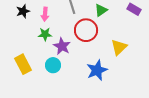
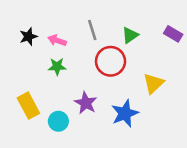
pink arrow: (45, 14) -> (57, 40), turned 104
purple star: (62, 46) -> (86, 103), moved
cyan circle: (53, 65) -> (58, 121), moved

